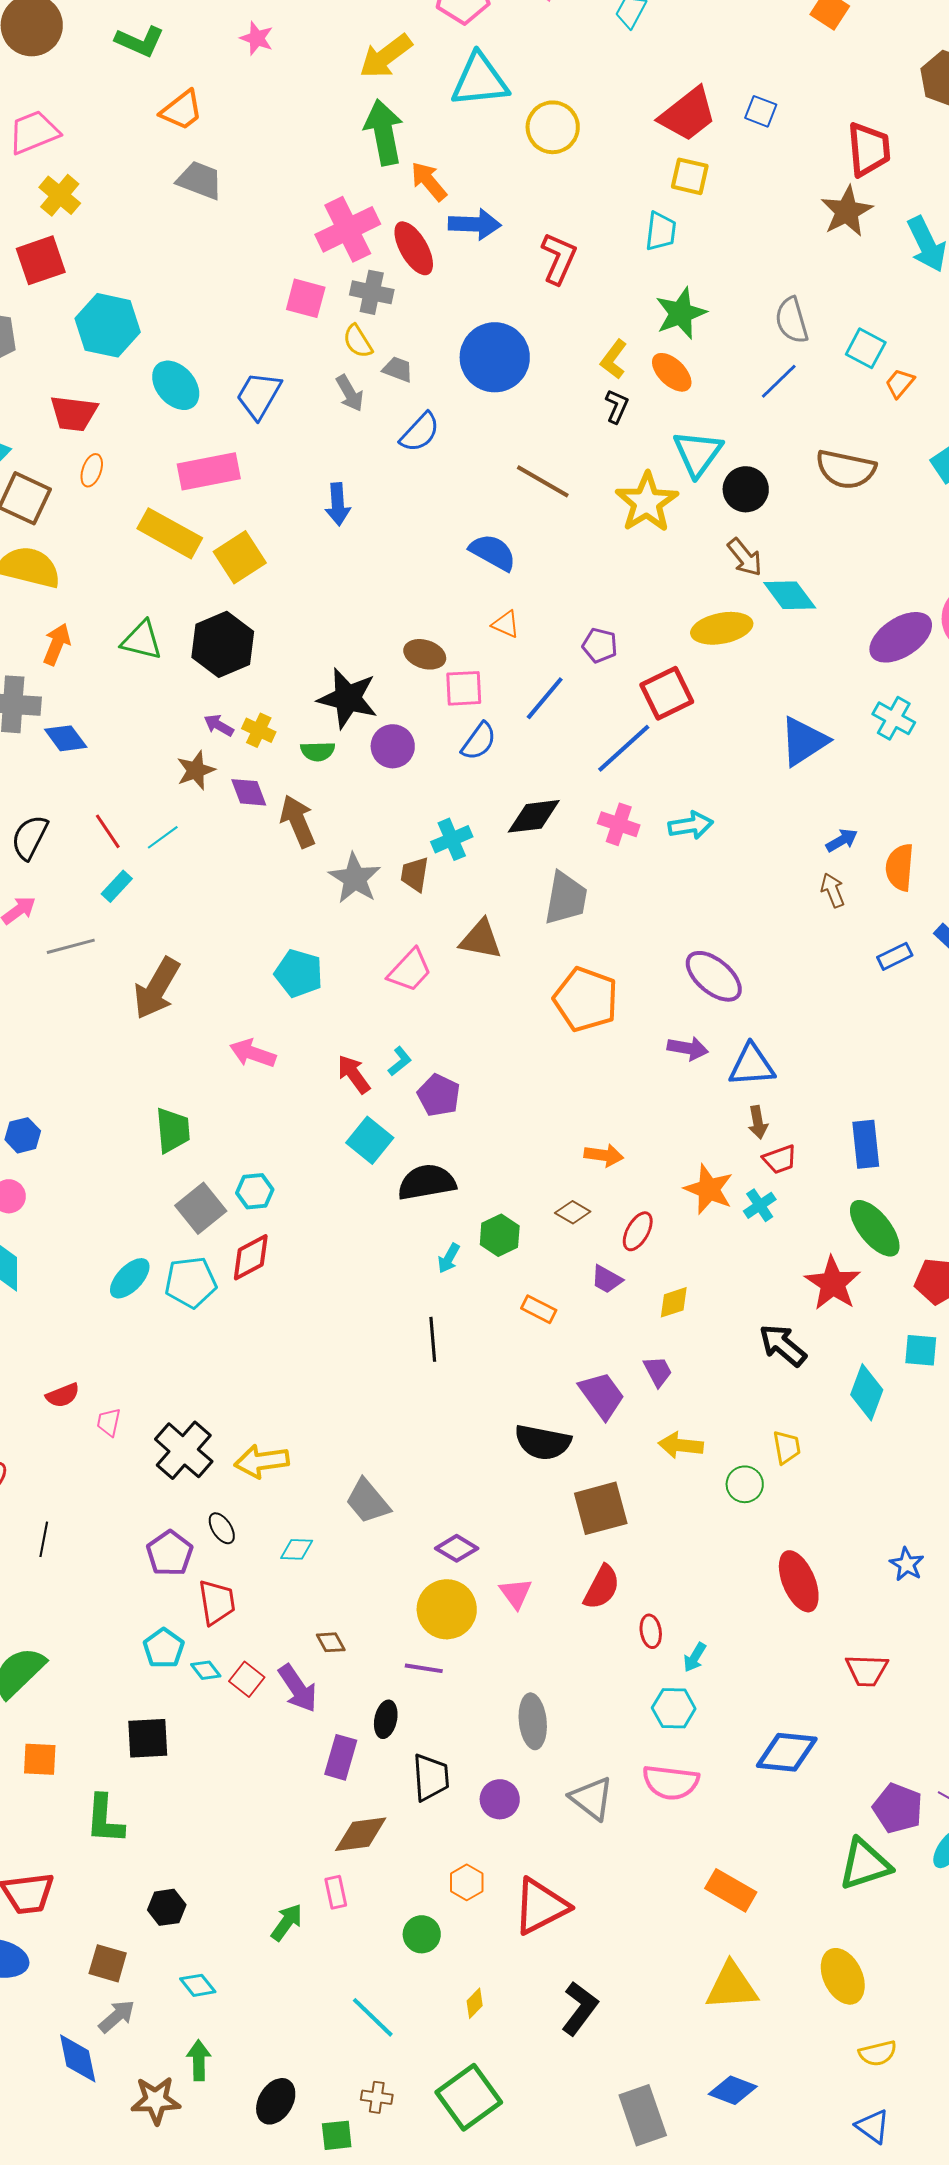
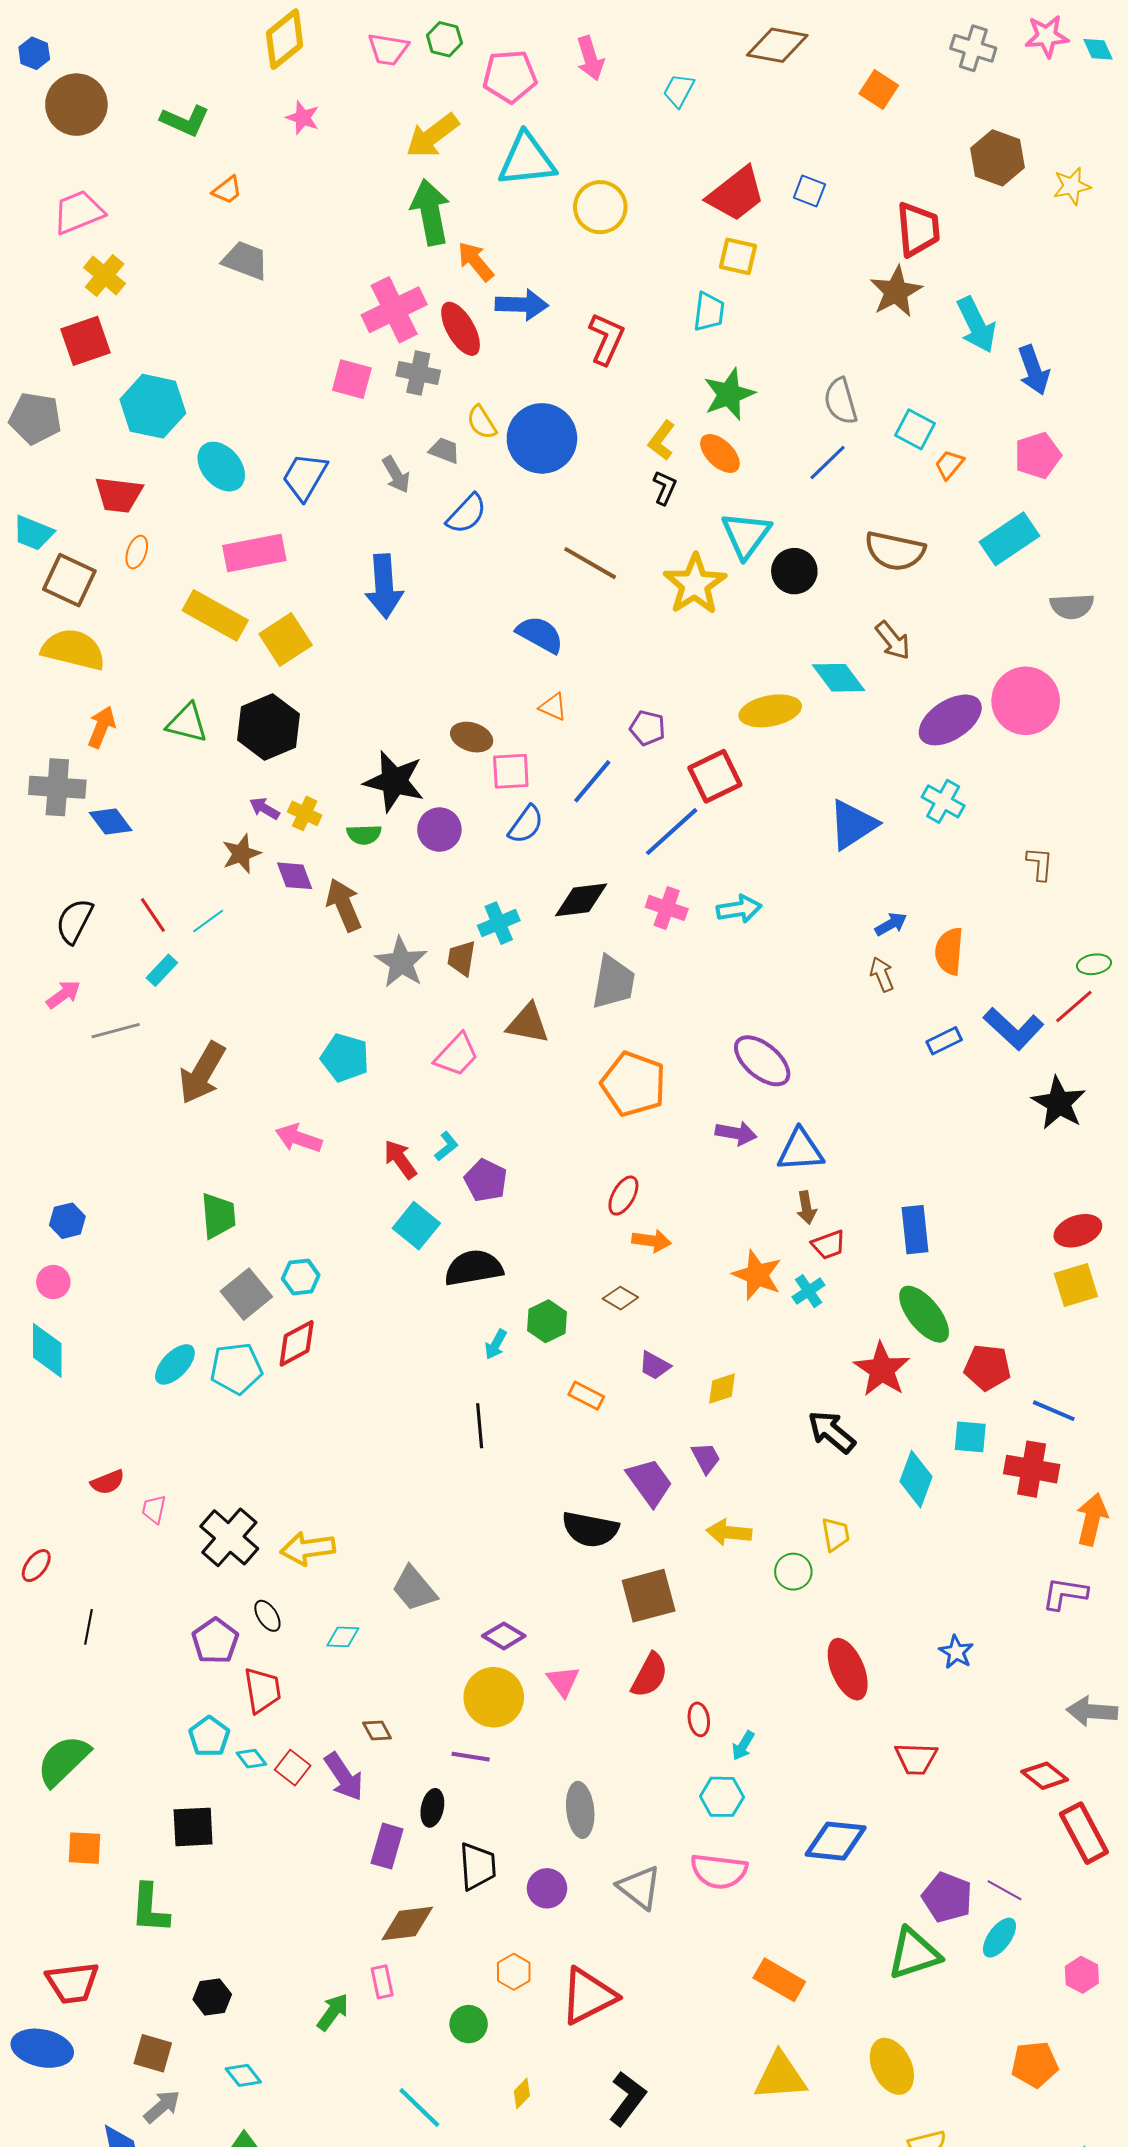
orange trapezoid: (182, 110) -> (227, 190), size x0.7
yellow semicircle: (358, 341) -> (482, 422), moved
blue arrow: (338, 504) -> (384, 586), size x1.5
brown arrow: (745, 557) -> (893, 641), moved
red ellipse: (638, 1231) -> (623, 1196), moved

